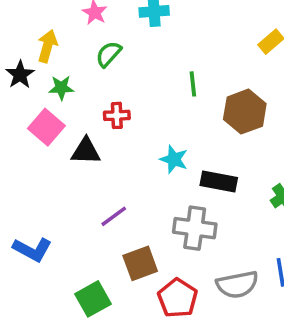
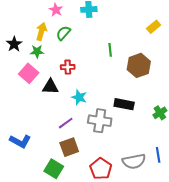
yellow arrow: (47, 46) -> (41, 32), moved
cyan star: (174, 159) -> (79, 97), moved
gray cross: (195, 228) -> (100, 121), moved
brown square: (140, 263) -> (69, 147), moved
green square: (93, 299) -> (54, 169), turned -30

